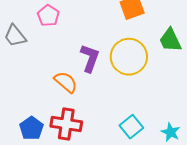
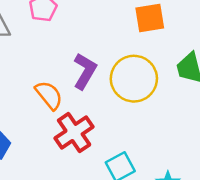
red cross: (66, 124) -> (74, 132), moved, turned 36

